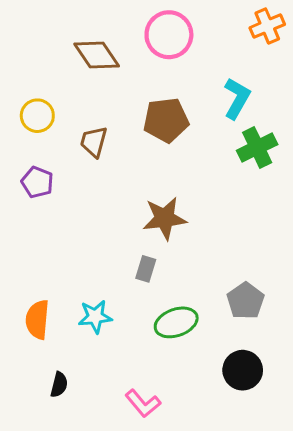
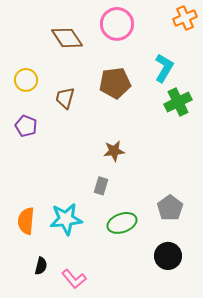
brown star: (165, 218) -> (114, 151), size x0.7
cyan star: (95, 317) -> (66, 219), size x1.4
pink L-shape: (143, 403) -> (74, 279), moved

